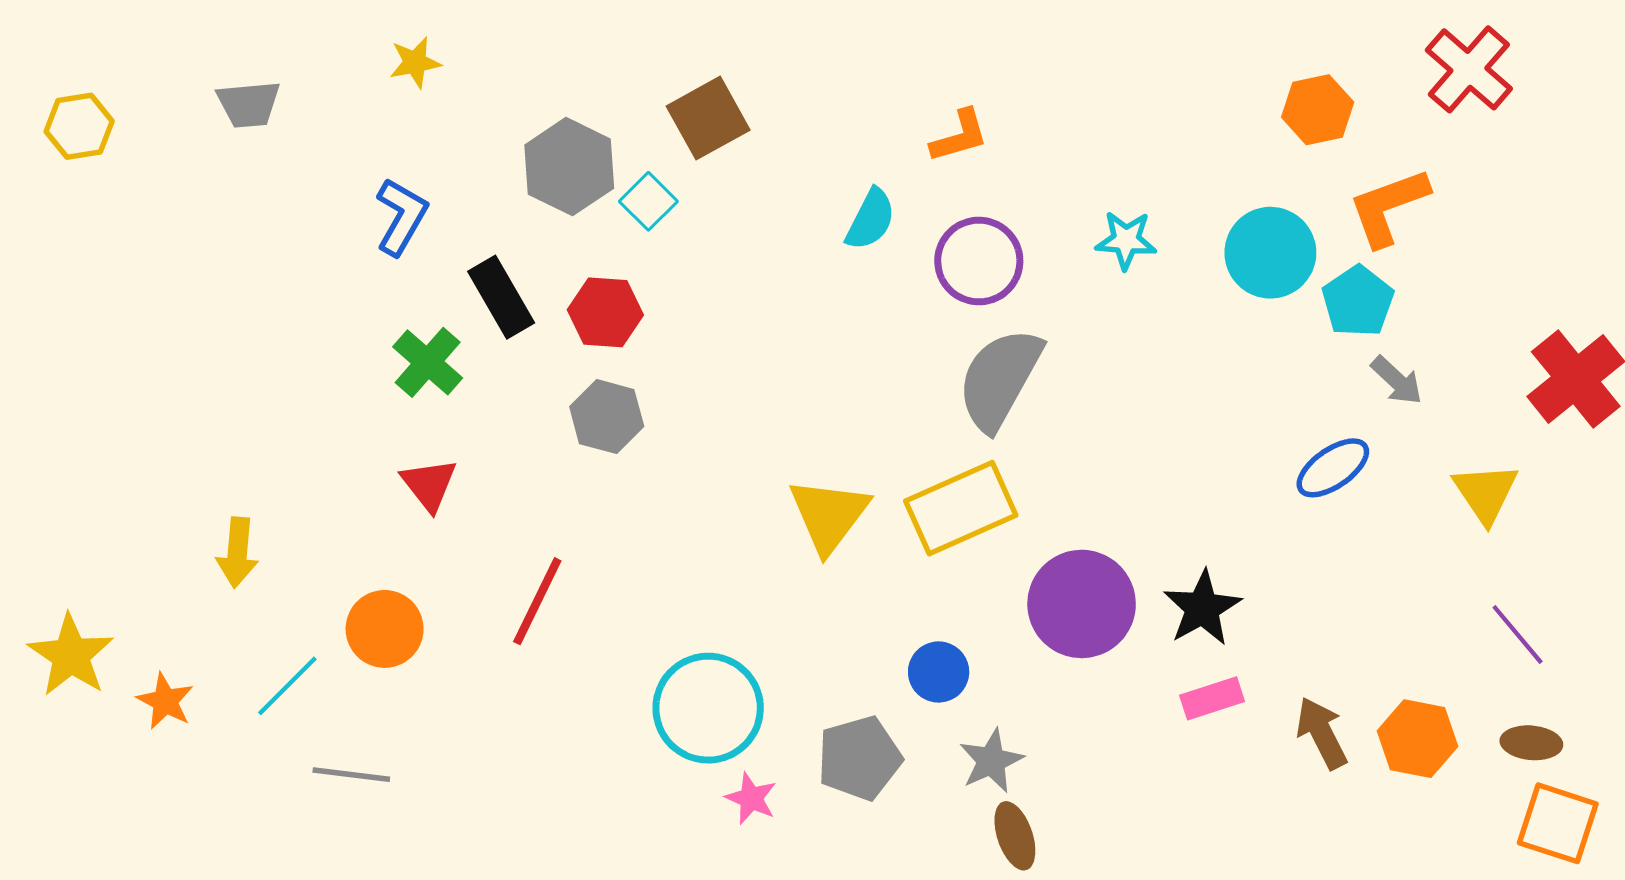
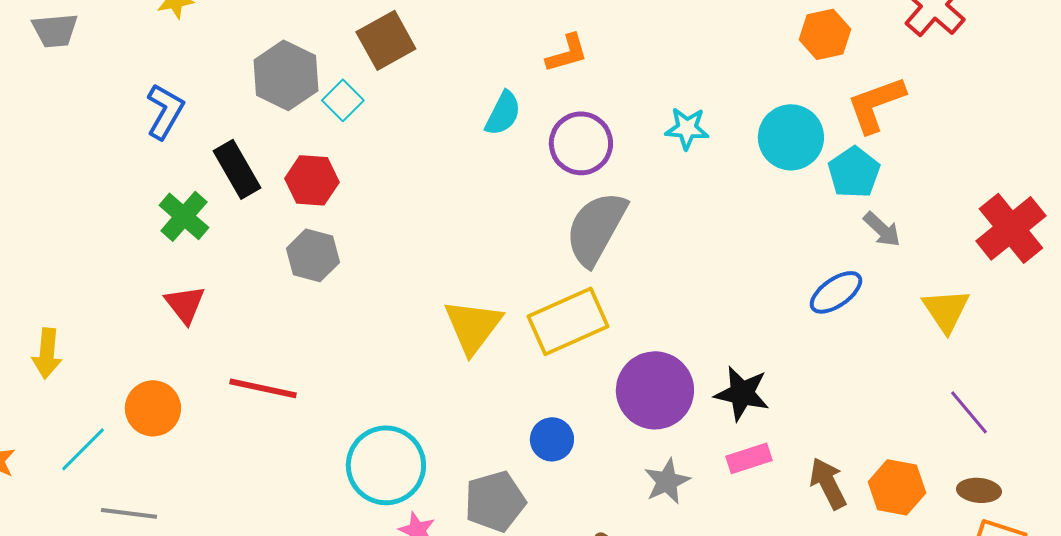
red line: (537, 601) -> (263, 388), turned 76
black star: (1202, 608) -> (742, 393), turned -30
gray star: (991, 761) -> (667, 481), moved

